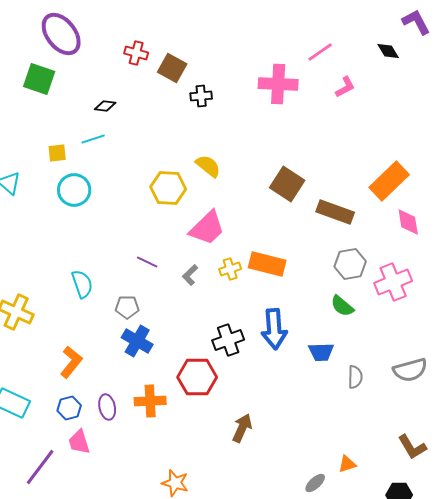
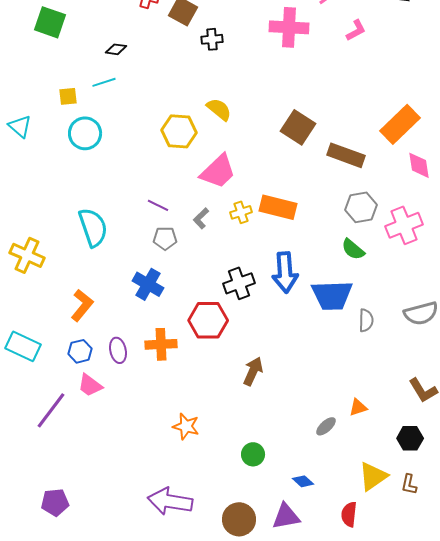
cyan semicircle: (82, 284) -> (93, 227), size x1.4
gray pentagon: (127, 307) -> (165, 238), moved
blue trapezoid: (321, 352) -> (332, 295), size x1.6
pink trapezoid: (79, 442) -> (90, 385), turned -36

